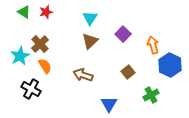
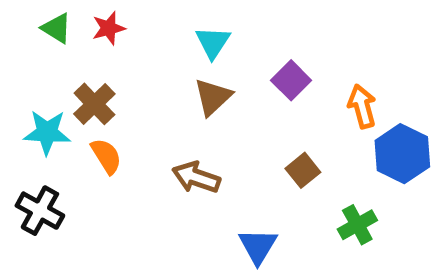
cyan star: (20, 56) -> (47, 132), turned 30
black cross: (31, 89) -> (40, 211), moved

